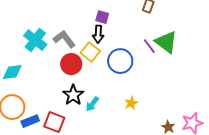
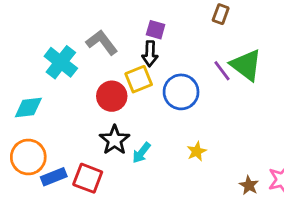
gray L-shape: (64, 39) -> (102, 42), moved
yellow square: (90, 52) -> (139, 79), turned 30

